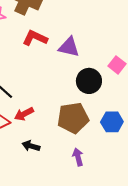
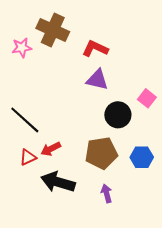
red L-shape: (35, 38) -> (95, 49), moved
black arrow: (31, 146) -> (58, 182), size x1.8

